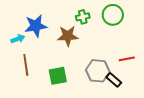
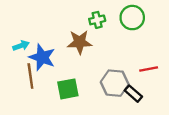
blue star: (36, 26) -> (42, 57), moved, turned 30

